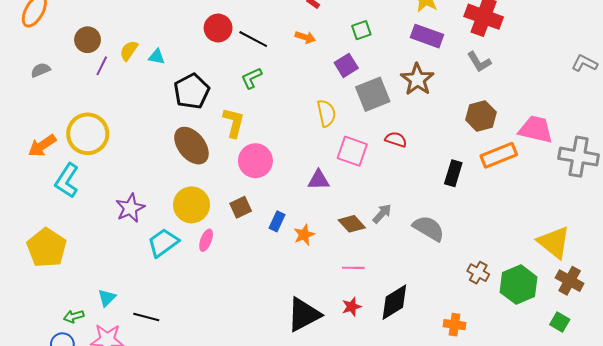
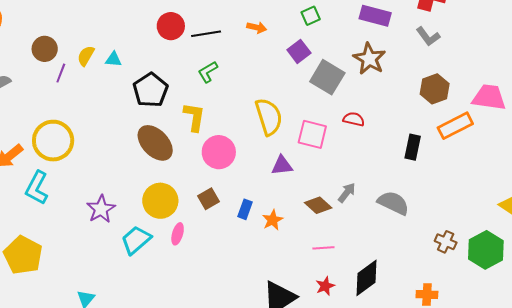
black line: (253, 39) -> (206, 34), turned -32
gray square: (373, 94) -> (327, 77), turned -32
yellow semicircle: (326, 113) -> (269, 117), moved, size x1.4

